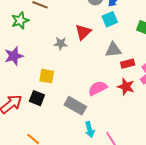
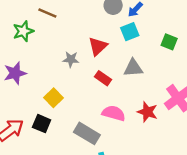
red rectangle: (128, 64) -> (103, 78), moved, turned 48
yellow square: (47, 76) -> (54, 98), turned 35
pink semicircle: (98, 88) -> (114, 113), turned 42

